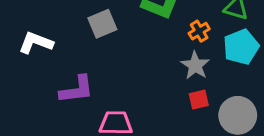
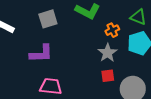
purple L-shape: (77, 90) -> (41, 54), moved

